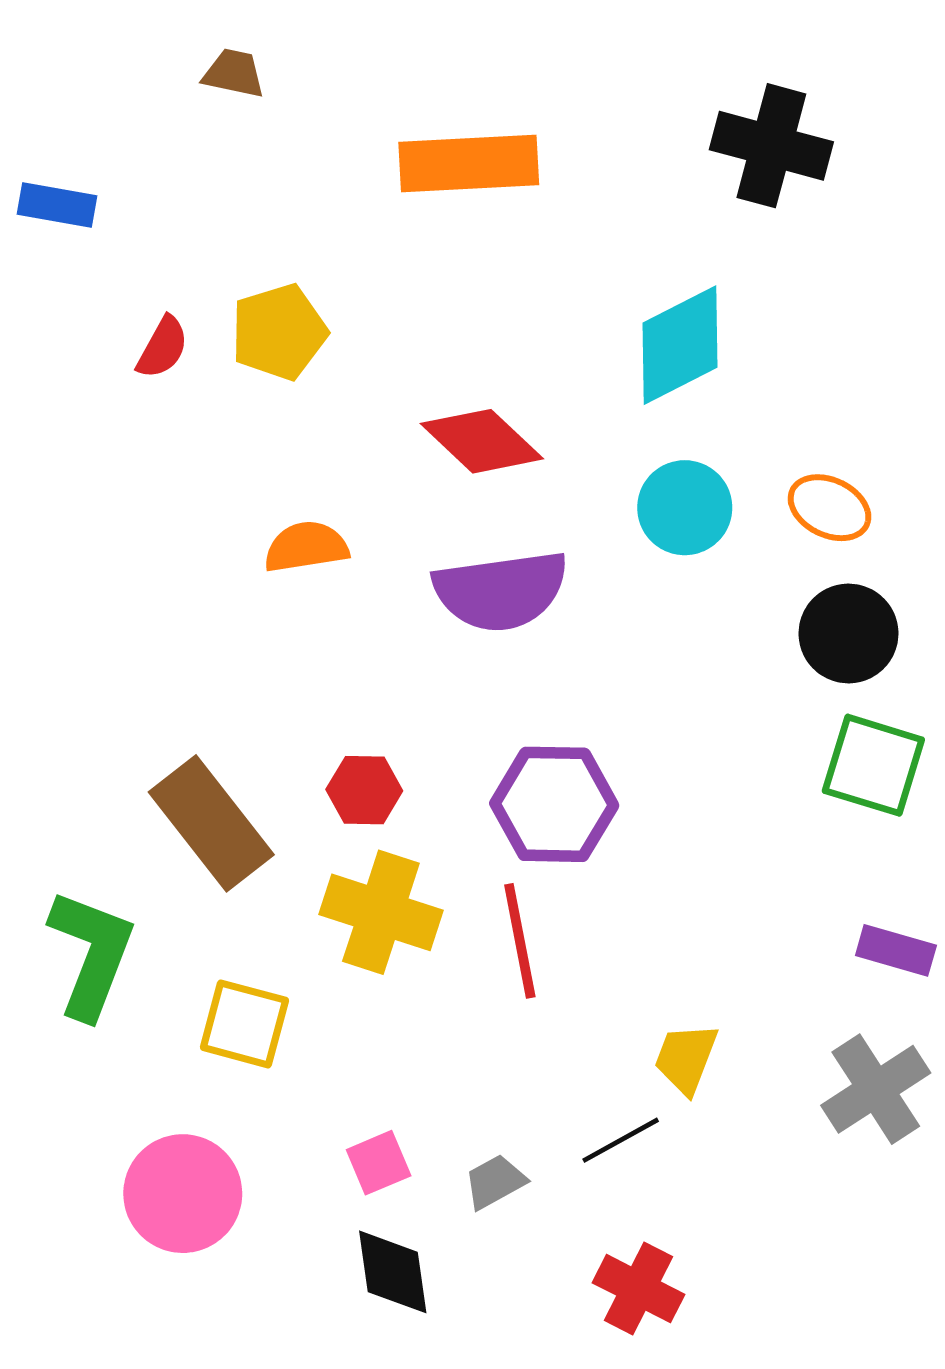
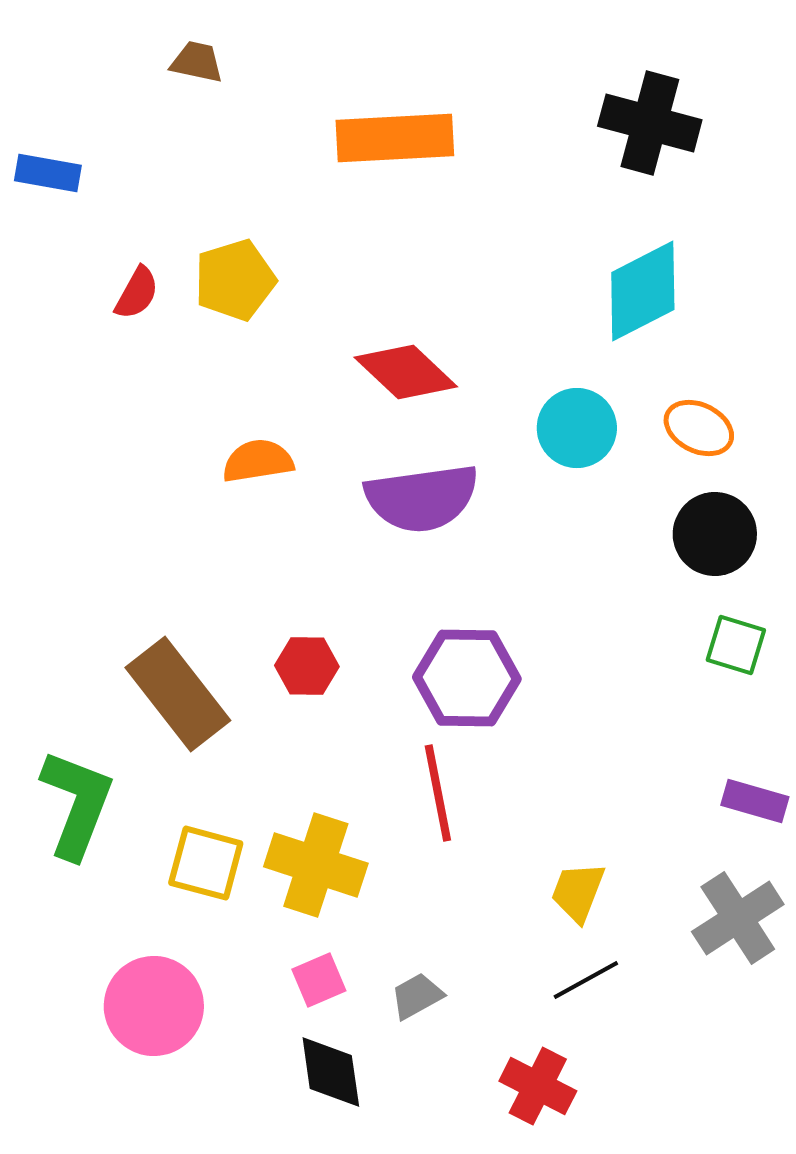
cyan diamond: (680, 345) -> (643, 291), moved
green square: (873, 765) -> (736, 645), size x0.7
yellow cross: (381, 912) -> (316, 865), moved
black line: (621, 1140) -> (586, 980), moved

